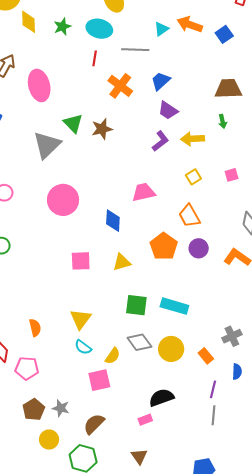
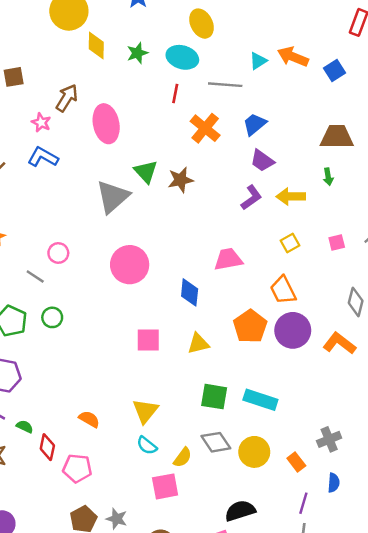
purple circle: (199, 248) -> (293, 330), size x1.5
orange semicircle: (35, 328) -> (89, 419), turned -48

